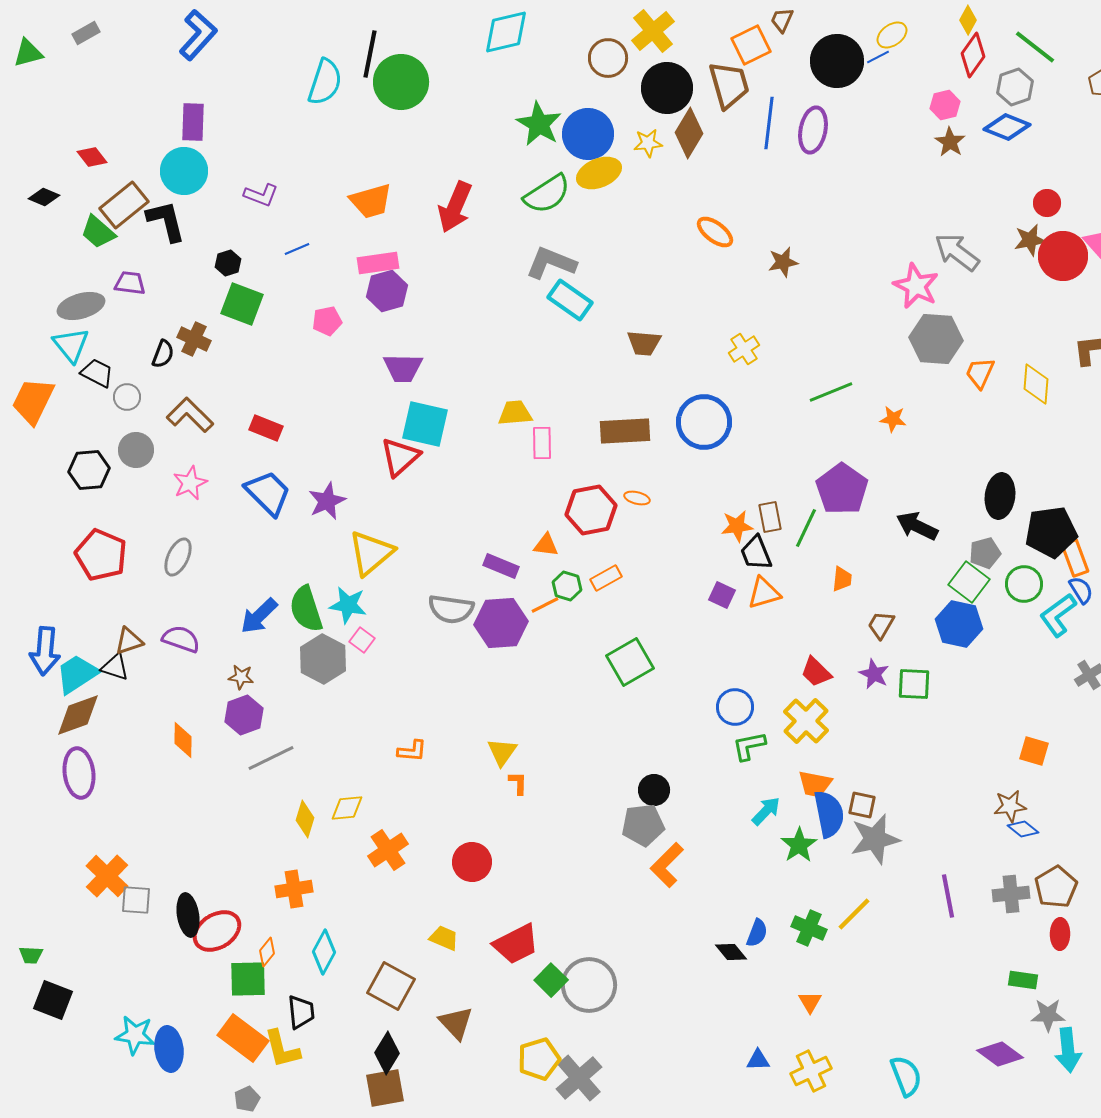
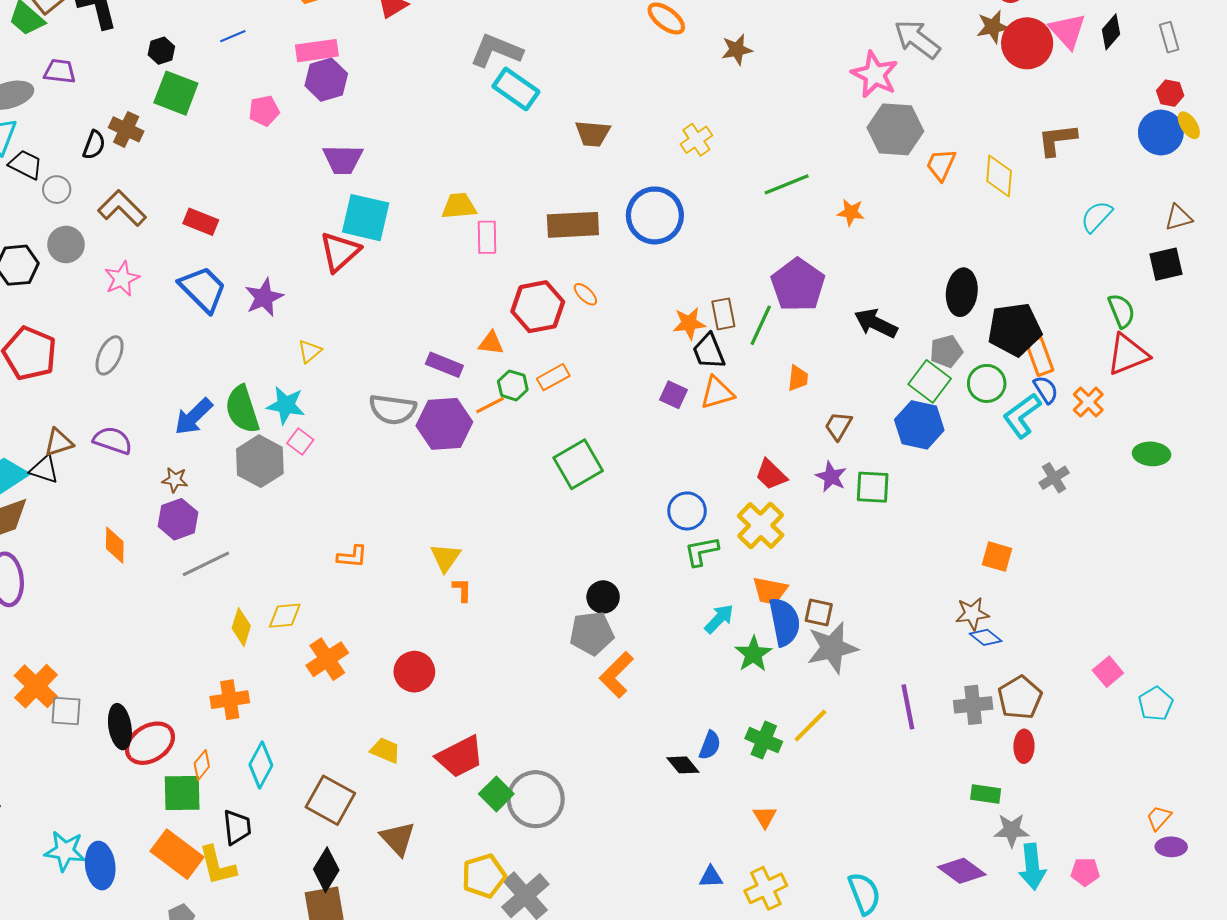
orange ellipse: (637, 498) -> (585, 294), turned 30
yellow triangle: (371, 553) -> (310, 351), size x0.5

